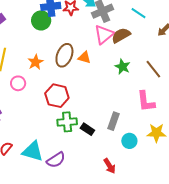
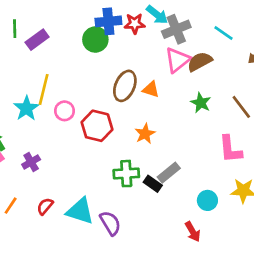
orange star: (35, 62) -> (145, 134), moved
pink circle: (18, 83) -> (65, 111), moved
red hexagon: (57, 96) -> (97, 126), moved
gray rectangle: (113, 121) -> (169, 173), moved, turned 30
purple semicircle: (56, 160) -> (110, 223), turned -90
red arrow: (110, 166) -> (193, 232), moved

